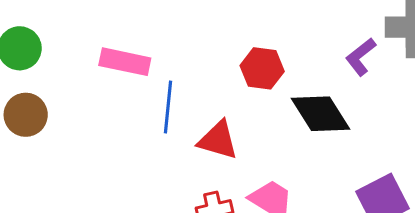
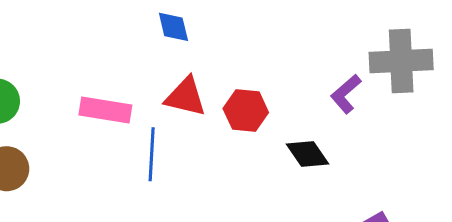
black diamond: (321, 114) -> (308, 154), size x0.7
red triangle: (218, 140) -> (186, 97), moved

